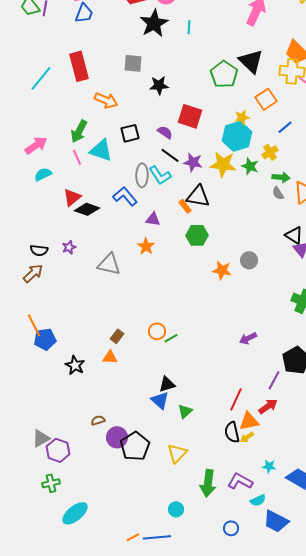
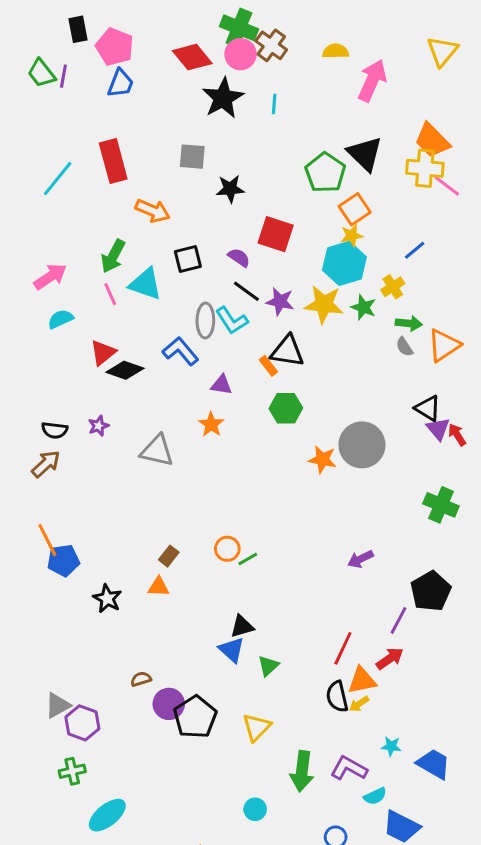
orange square: (266, 99) -> (355, 209), moved
gray circle: (249, 260) -> (362, 445), size x1.8

